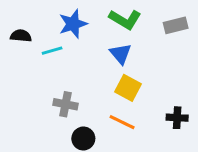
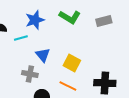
blue triangle: (121, 54) -> (43, 55), moved
black cross: (177, 118) -> (105, 83), size x1.5

